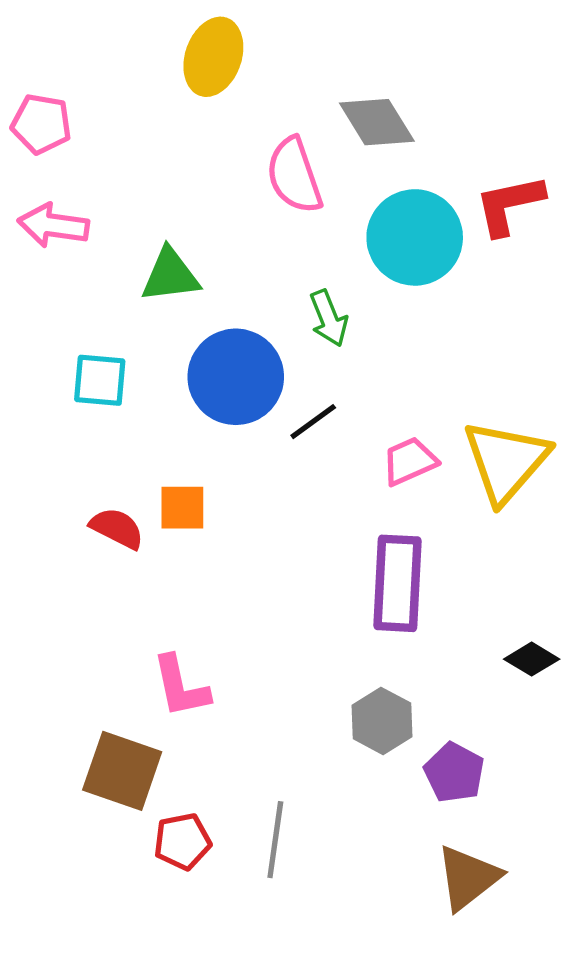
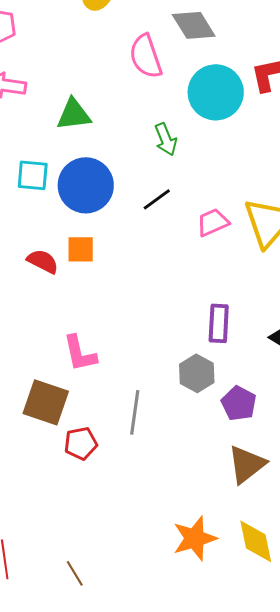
blue circle: (236, 377) -> (86, 185), moved
purple rectangle: (397, 583) -> (219, 323), moved, size x0.7
gray line: (275, 840) -> (135, 412), moved

